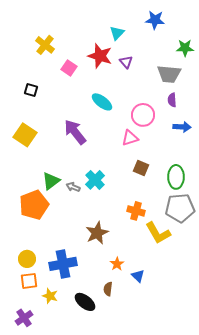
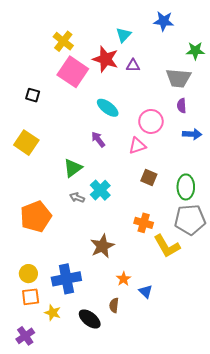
yellow cross: (45, 45) -> (63, 41), moved
purple triangle: (126, 62) -> (133, 65), turned -48
pink square: (69, 68) -> (73, 72), size x1.8
purple arrow: (75, 132) -> (98, 139), moved, size x0.6
green triangle: (51, 181) -> (73, 168), moved

